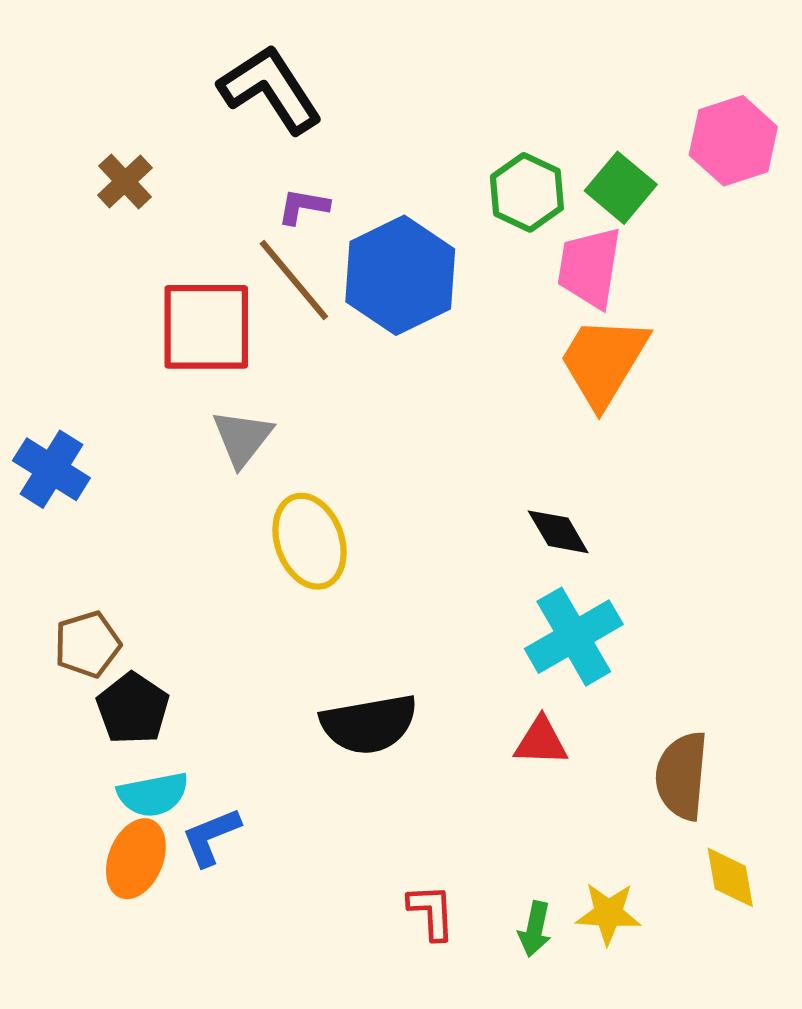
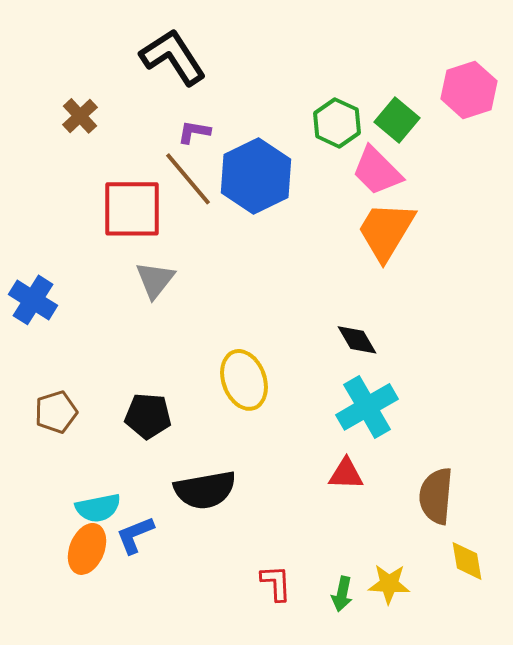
pink trapezoid: (589, 267) -> (377, 171), turned -54
yellow ellipse: (310, 541) -> (244, 380), moved
black pentagon: (133, 709) -> (148, 416), moved, turned -30
black semicircle: (369, 724) -> (205, 490), moved

